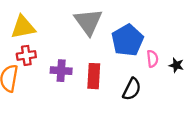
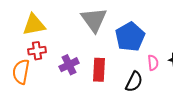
pink semicircle: (152, 59) -> (153, 63), moved
purple cross: (61, 71) -> (69, 65), turned -30

